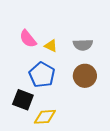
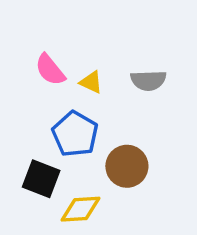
brown circle: (85, 76) -> (127, 166), moved

